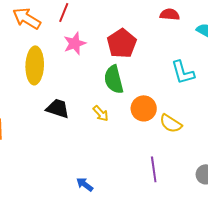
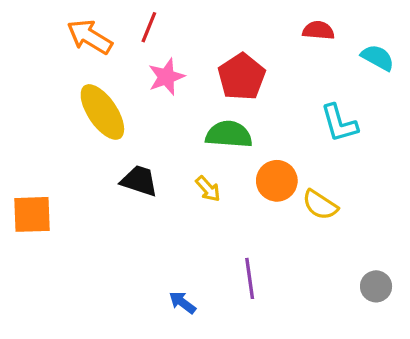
yellow ellipse: (35, 65) -> (102, 112), turned -36
green semicircle: (114, 79) -> (229, 134), turned 108
purple line: (154, 169) -> (250, 278), moved

